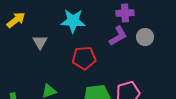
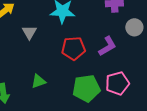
purple L-shape: (118, 36) -> (107, 46), moved

